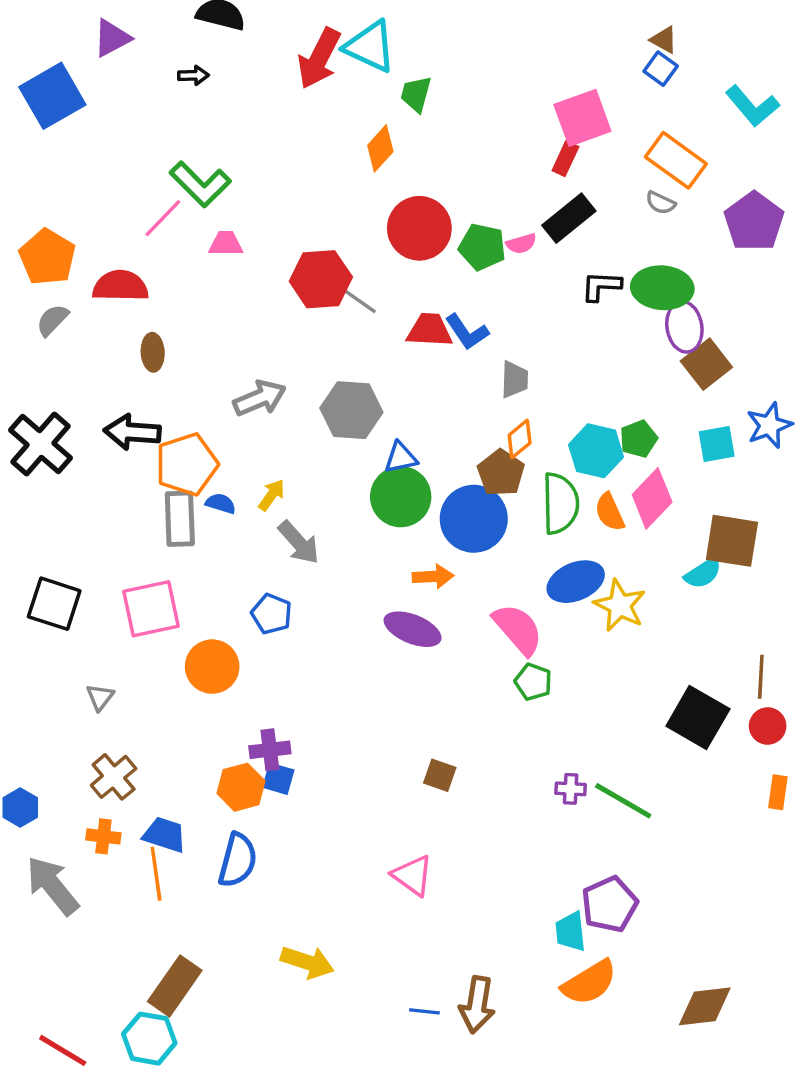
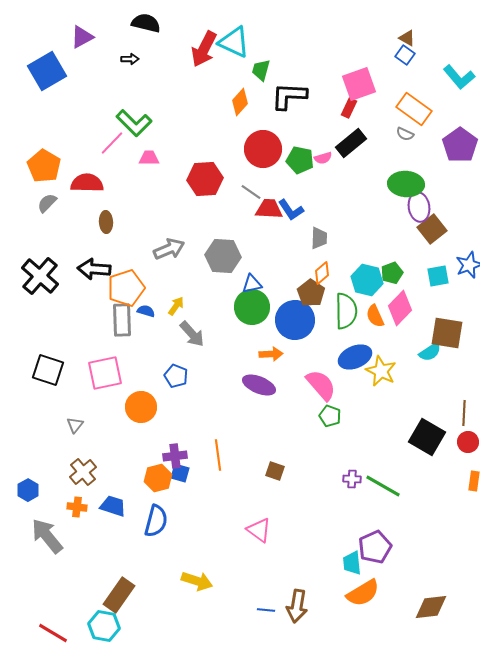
black L-shape: (601, 286) -> (289, 96), moved, size x1.5
gray line: (360, 301) -> (251, 192), moved
orange line: (156, 874) -> (218, 455), moved

